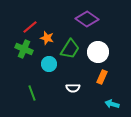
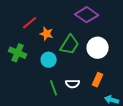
green cross: (24, 49) -> (18, 53), moved
orange rectangle: (102, 77) -> (98, 80), moved
green line: (32, 93) -> (54, 88), moved

